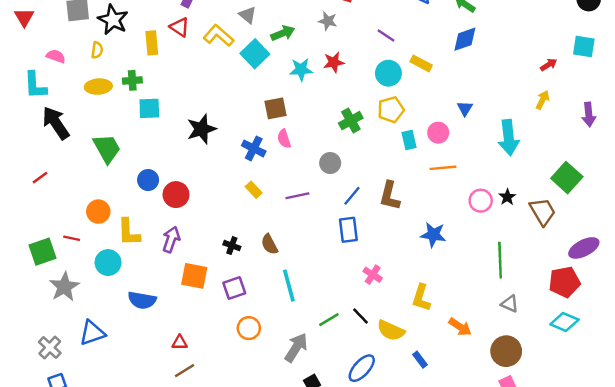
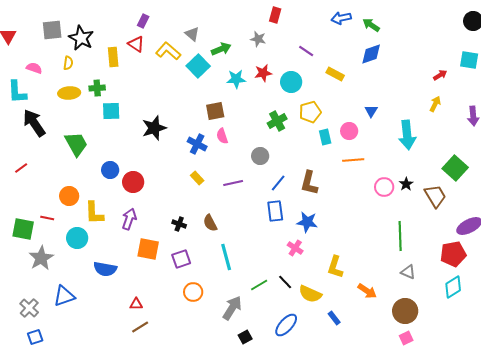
cyan circle: (388, 73) -> (291, 82), moved
blue star: (433, 235) -> (307, 222), moved
green square: (42, 252) -> (23, 229), turned 30
cyan diamond: (564, 322) -> (453, 287), turned -55

